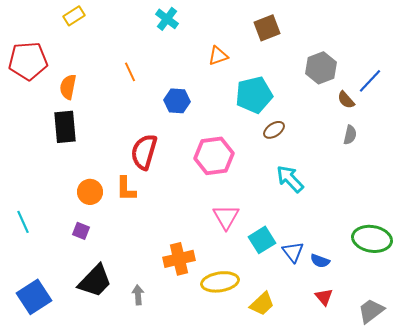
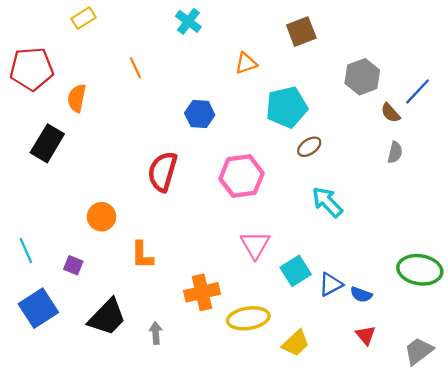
orange line: (130, 72) -> (135, 68), moved
black rectangle: (65, 127) -> (47, 143), moved, turned 36
orange L-shape: (126, 189) -> (142, 255), moved
purple square: (81, 231) -> (73, 265), moved
blue triangle: (293, 252) -> (331, 284), turned 40
blue square: (34, 297) -> (38, 308), moved

